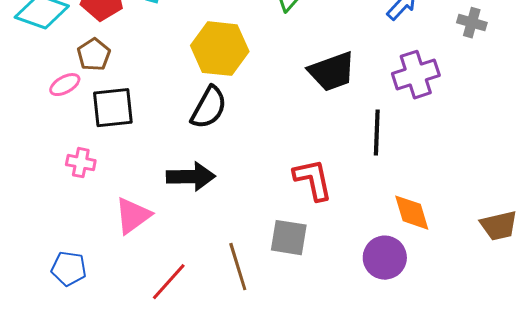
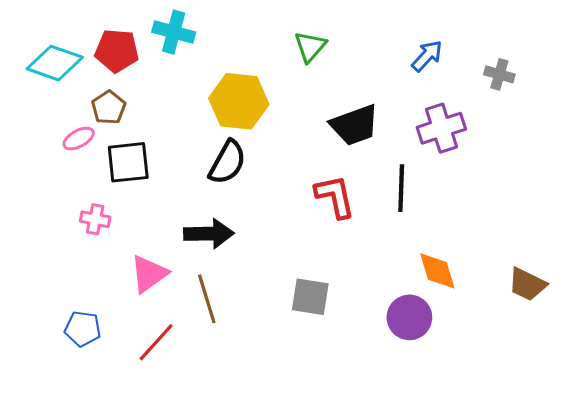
red L-shape: (313, 180) -> (335, 196), moved
brown trapezoid: (499, 226) -> (527, 284), turned 39
brown line: (238, 267) -> (207, 299), moved
red line: (169, 282) -> (156, 342), moved

